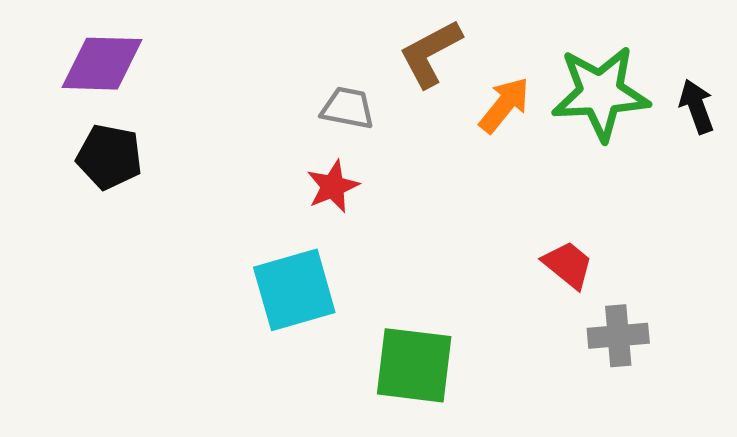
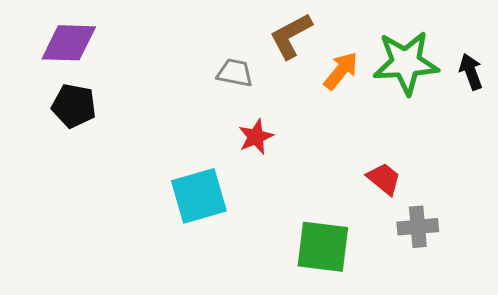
red star: (333, 186) -> (256, 137), moved
green square: (414, 365) -> (323, 247), moved

